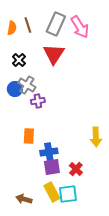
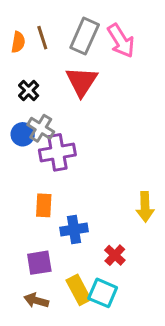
purple cross: (38, 101) -> (57, 152), size x1.6
purple square: (52, 167) -> (39, 263), moved
cyan square: (68, 194) -> (103, 293), turned 30

